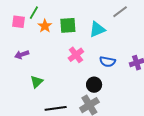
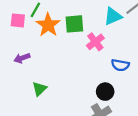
orange star: (45, 26) -> (48, 25), size x1.5
cyan triangle: (97, 29) -> (113, 16), moved
pink cross: (76, 55) -> (95, 42), moved

